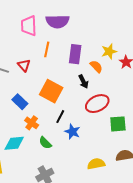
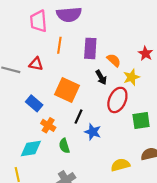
yellow star: (109, 51) -> (132, 77), moved
red triangle: (24, 65) -> (36, 64), turned -32
red ellipse: (97, 104) -> (117, 100), turned -35
green semicircle: (45, 143) -> (64, 146), turned 32

